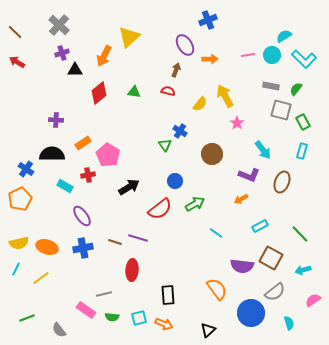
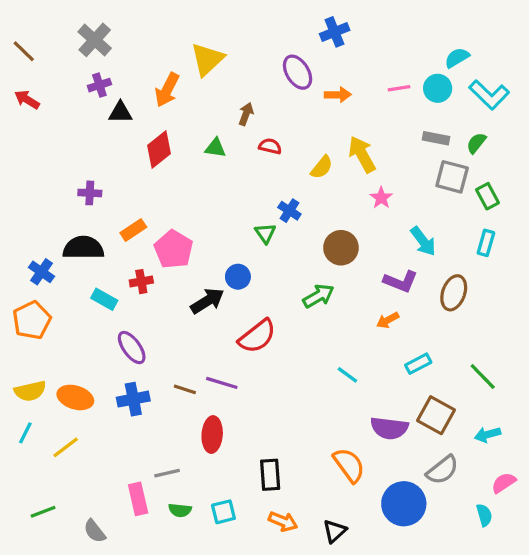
brown arrow: (176, 70) -> (246, 114), moved
blue circle: (175, 181) -> (238, 277), moved
green arrow: (195, 204) -> (318, 296), moved
pink rectangle: (86, 310) -> (138, 499), turned 42
cyan semicircle: (289, 323) -> (484, 515), moved
orange arrow: (164, 324) -> (283, 521), moved

